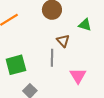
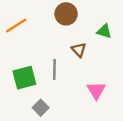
gray line: (52, 58) -> (54, 70), moved

